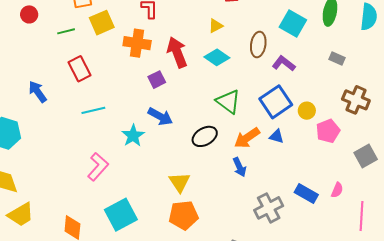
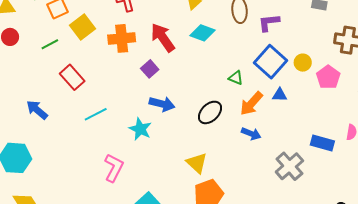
purple L-shape: (284, 64) -> (269, 23), turned -30
green triangle: (228, 102) -> (236, 78), moved, size x0.6
blue arrow: (239, 167) -> (251, 134), turned -30

